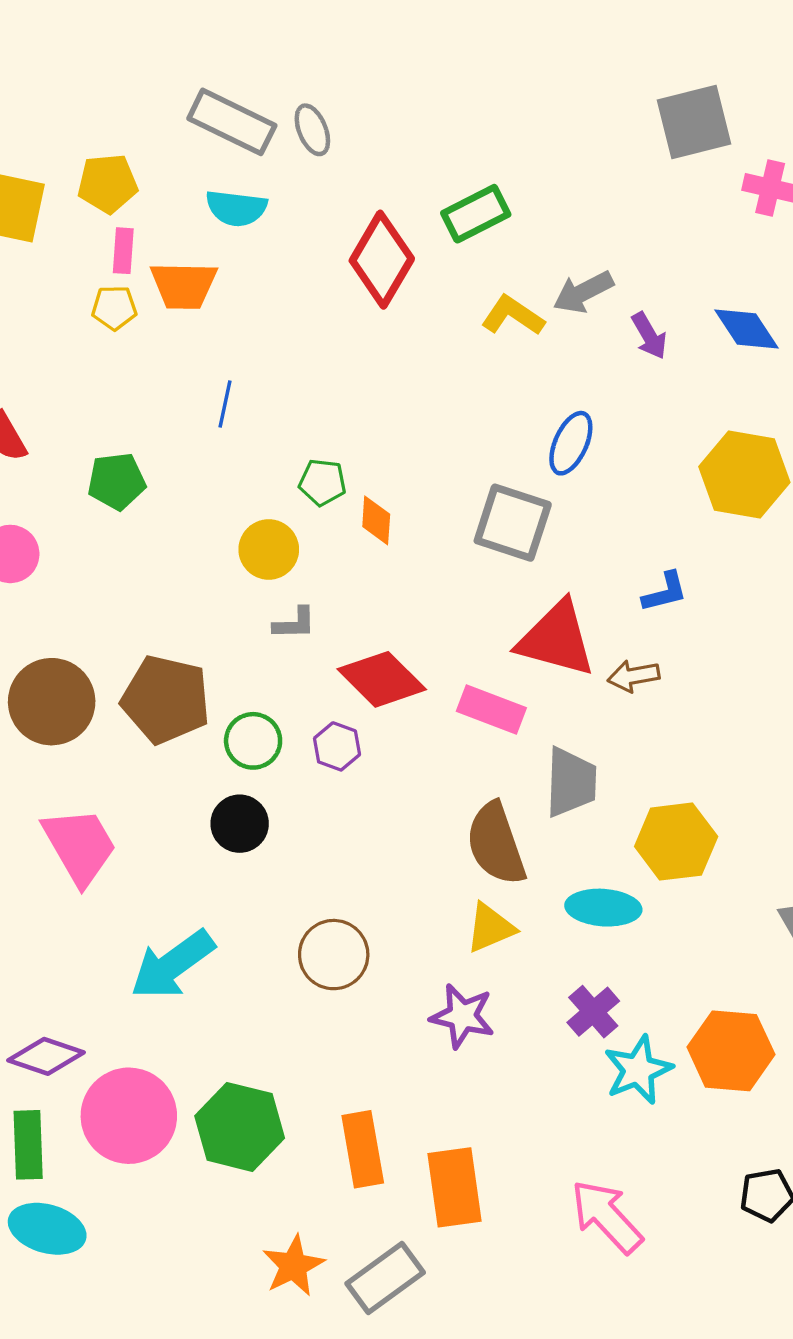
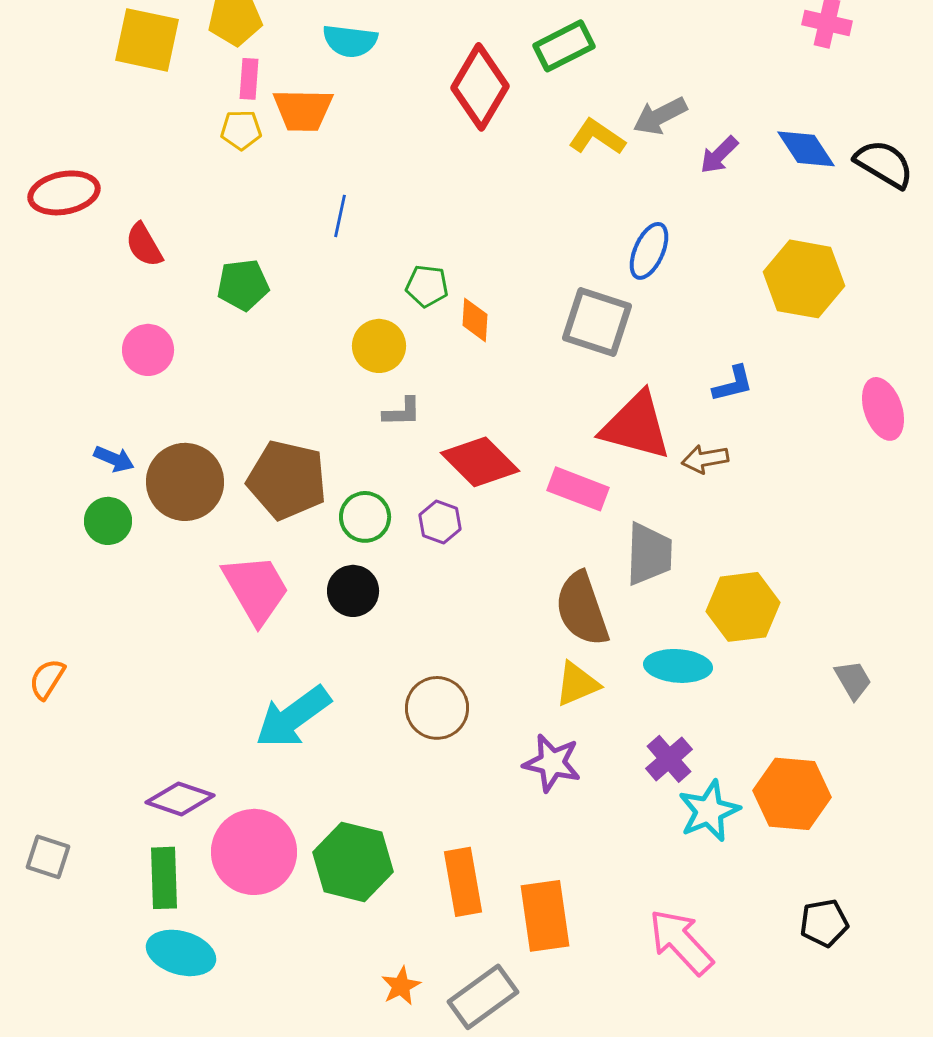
purple arrow: (649, 336) -> (719, 155), turned 75
pink trapezoid: (80, 846) -> (256, 589), moved
orange star: (293, 1266) -> (401, 986), size x0.7

